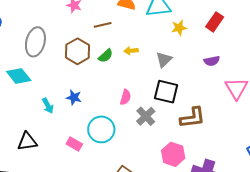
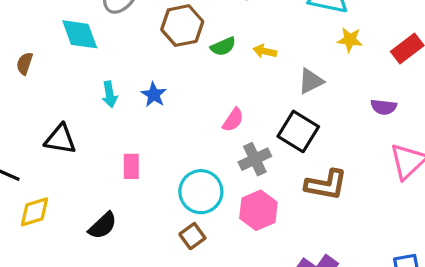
cyan circle: (101, 129) -> (201, 192), moved
pink rectangle: (74, 144) -> (131, 166), turned 42
pink hexagon: (173, 154) -> (258, 210), moved

